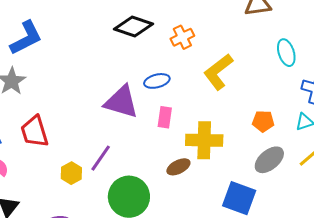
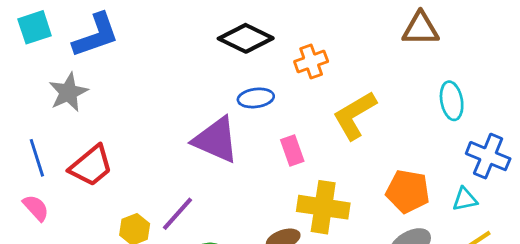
blue ellipse: (157, 81) -> (256, 98), moved
pink rectangle: (165, 117) -> (292, 150), moved, turned -35
orange pentagon: (263, 121) -> (408, 191), size x1.4
red trapezoid: (35, 132) -> (91, 166), turned -120

